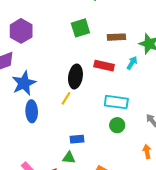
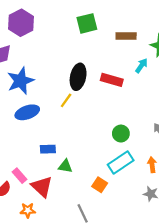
red rectangle: (104, 66) -> (112, 80), moved
cyan rectangle: (116, 102) -> (121, 163), moved, turned -45
blue ellipse: (32, 111) -> (27, 112), turned 70
blue rectangle: (77, 139) -> (48, 149), moved

